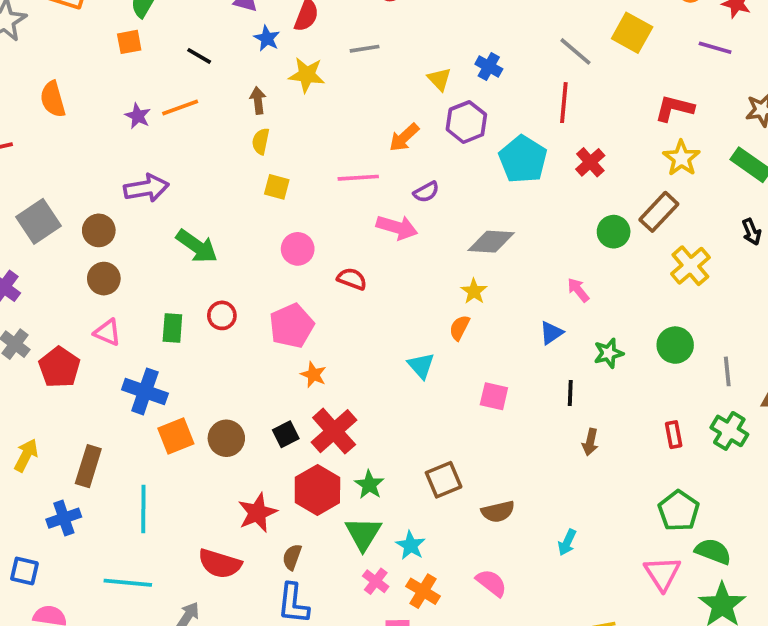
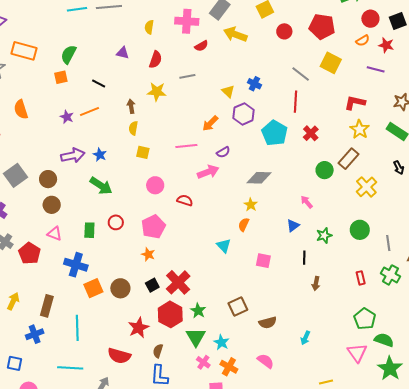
blue star: (267, 38) -> (100, 155), moved
pink arrow: (397, 227) -> (208, 172), turned -35
orange star: (313, 375) -> (148, 254), moved

